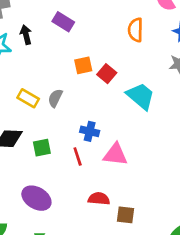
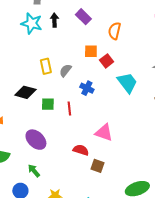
orange semicircle: (135, 30) -> (115, 31), moved
yellow rectangle: (28, 98) -> (46, 66), turned 35
blue cross: (90, 131) -> (87, 88), moved
pink triangle: (115, 154) -> (104, 132), moved
red line: (78, 157) -> (69, 109), moved

